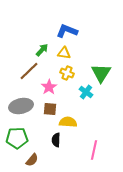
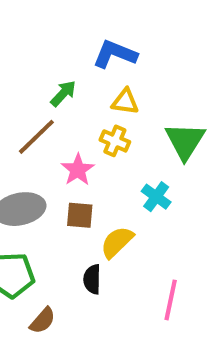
yellow triangle: (64, 53) -> (125, 102), moved
cyan cross: (86, 92) -> (156, 197), moved
yellow semicircle: (68, 122) -> (117, 242), turned -48

